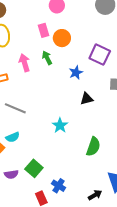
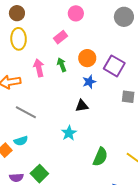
pink rectangle: (43, 30) -> (60, 37), turned 64
orange circle: (62, 38) -> (87, 58), moved
black triangle: (87, 99) -> (82, 106), moved

